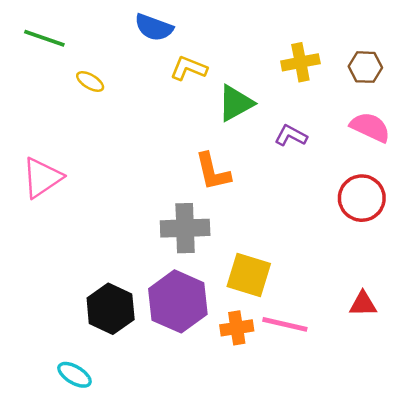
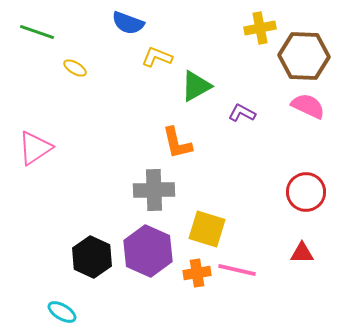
yellow cross: (300, 62) -> (260, 28), moved
brown hexagon: (365, 67) -> (304, 56), size x1.8
red circle: (362, 198) -> (306, 192), moved

